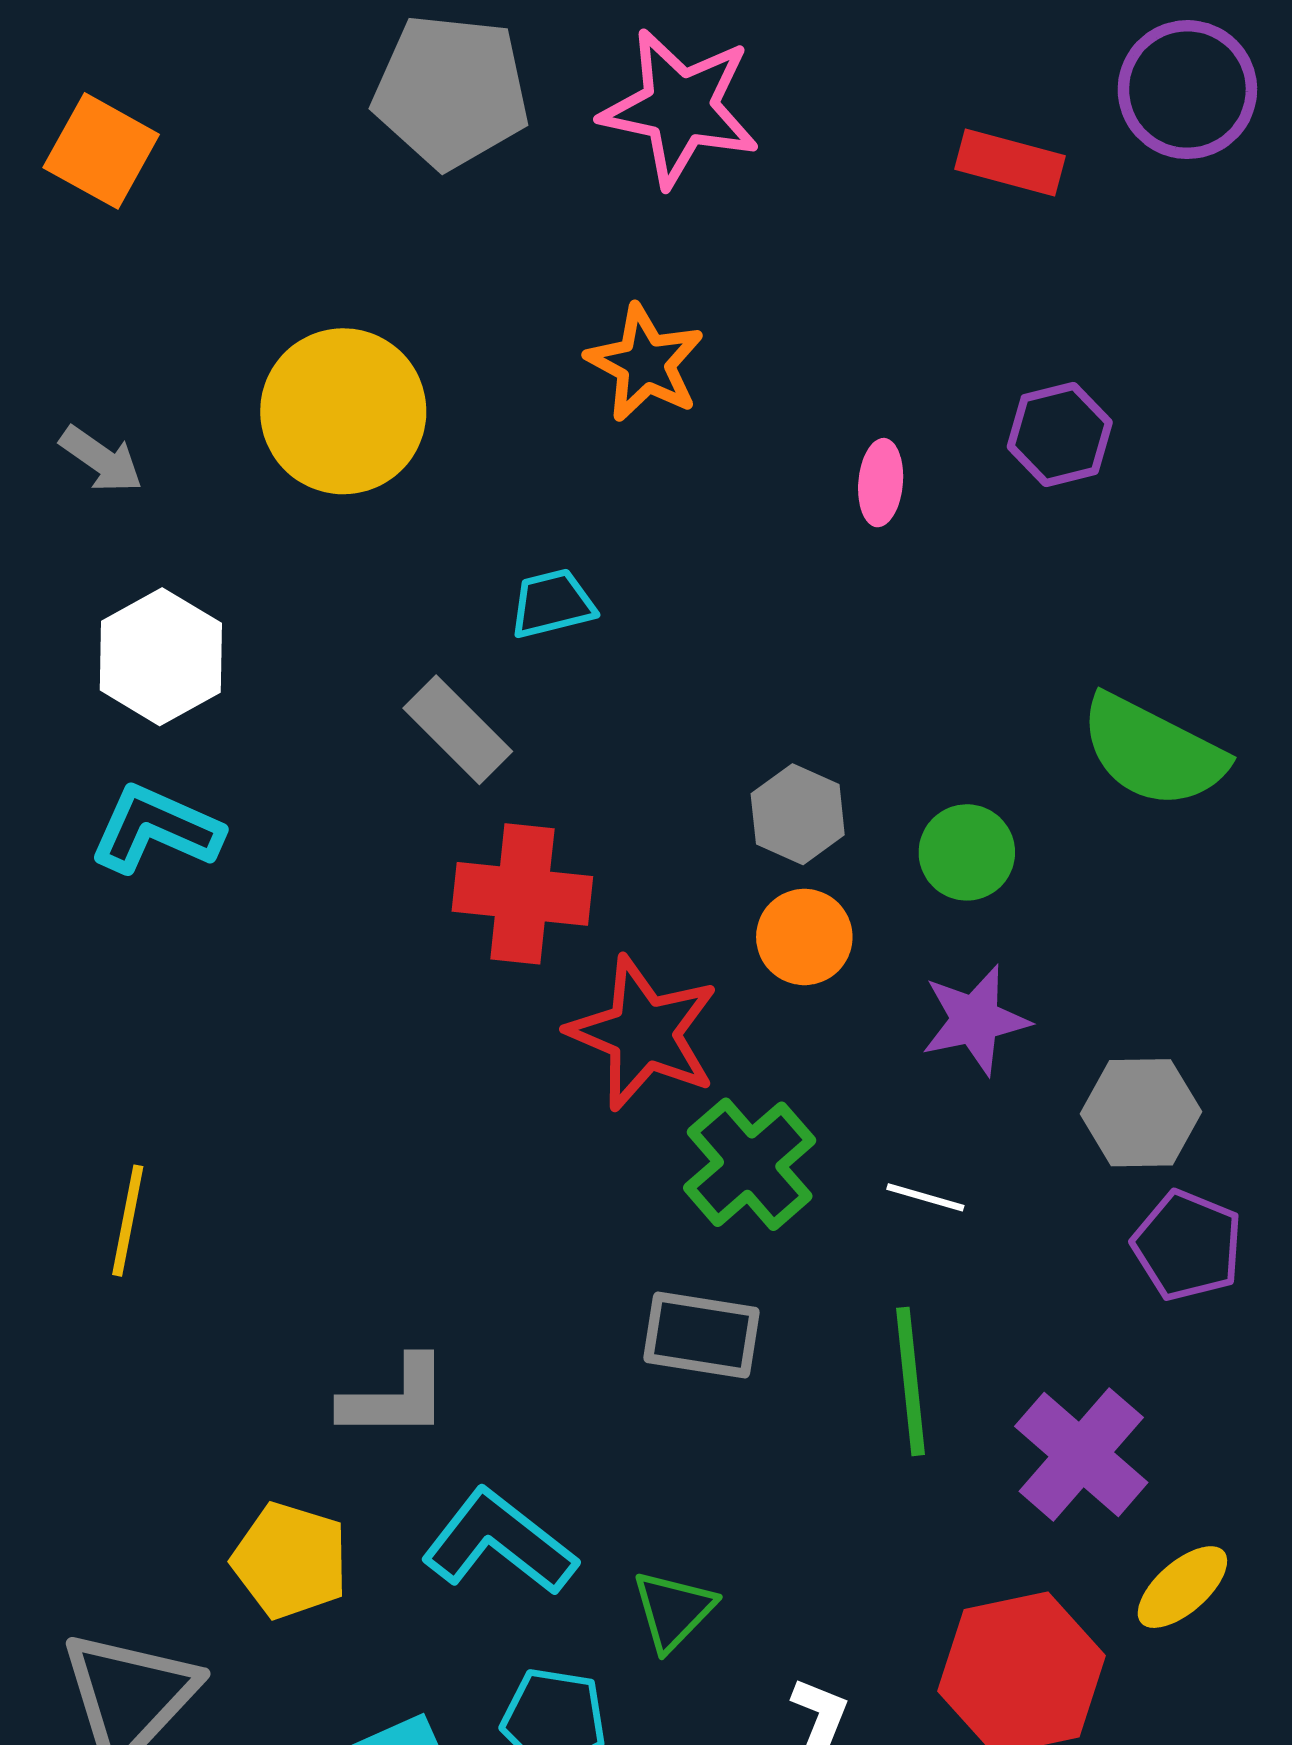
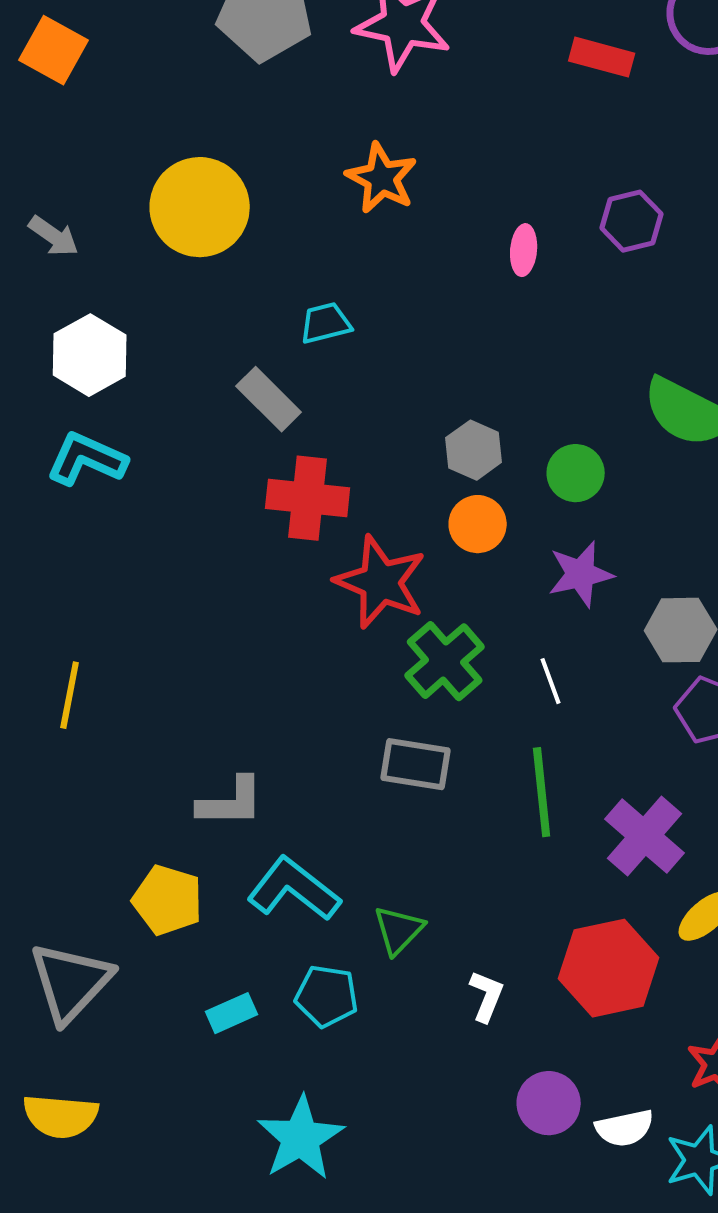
white line: (925, 1197) -> (551, 681), turned 54

